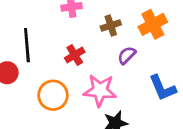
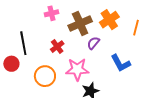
brown cross: (111, 26) -> (80, 23), size x1.6

